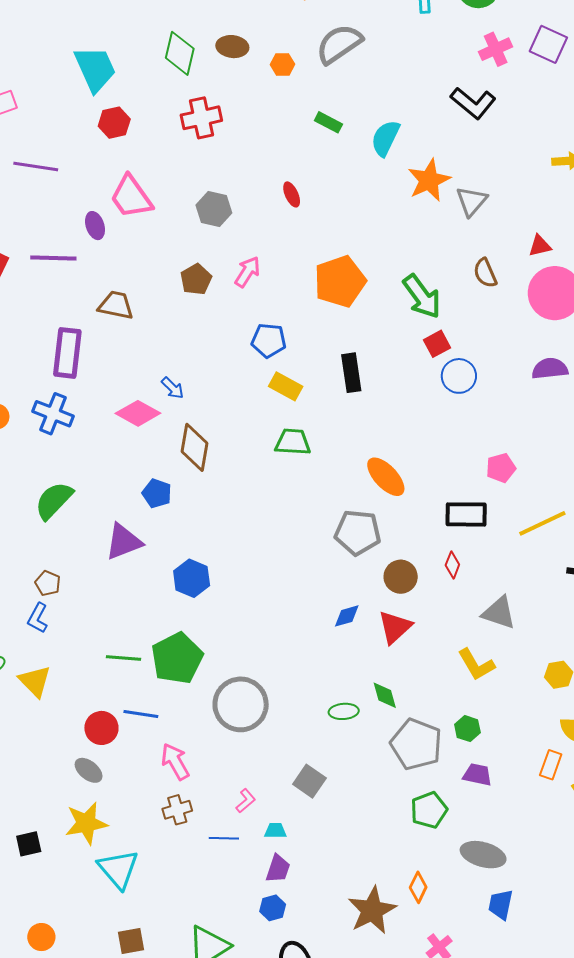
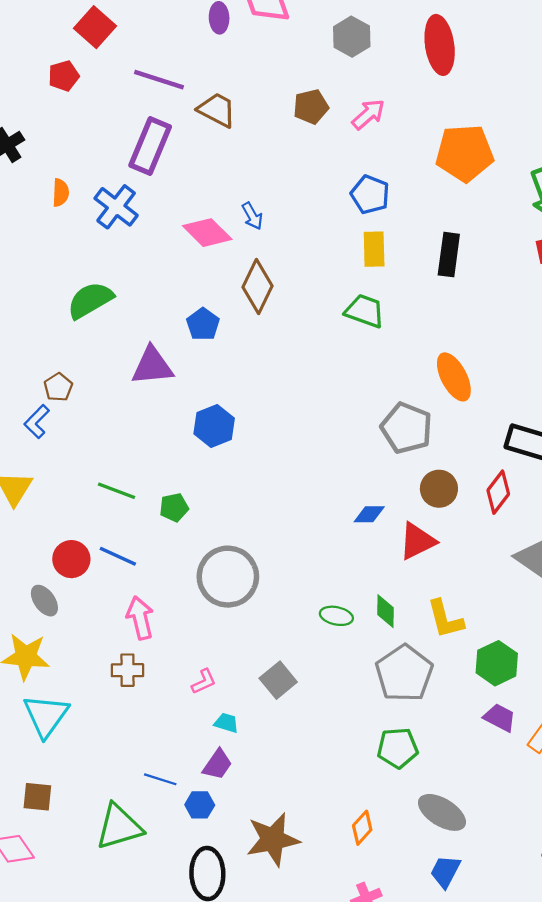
red ellipse: (292, 194) -> (440, 45), size x2.0
purple line: (53, 258) -> (159, 80), moved
yellow rectangle: (286, 386) -> (374, 249), turned 44
red diamond: (452, 565) -> (498, 492), size x1.4
green pentagon: (177, 658) -> (174, 507), size x0.5
yellow L-shape: (476, 665) -> (445, 619), moved
green hexagon: (467, 729) -> (497, 663), moved, size x1.5
purple trapezoid: (477, 775) -> (500, 718), moved
blue line: (224, 838) -> (160, 779), moved
brown star: (372, 910) -> (273, 839), moved

